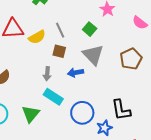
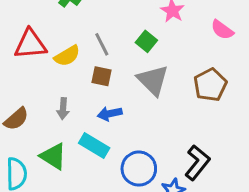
blue arrow: (76, 73) -> (110, 114), moved
gray arrow: (47, 74) -> (63, 109), moved
black L-shape: (121, 110) -> (197, 163), turned -130
green triangle: (31, 114) -> (53, 156), moved, turned -36

